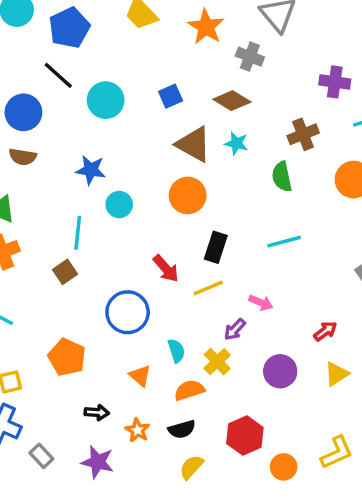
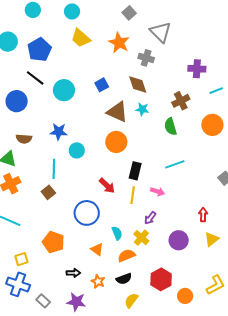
brown diamond: (232, 101) -> (138, 85), turned 45
brown semicircle: (23, 157) -> (24, 139), moved
yellow line: (208, 288) -> (133, 195), turned -54
pink arrow: (261, 303) -> (157, 191), moved
red arrow: (325, 331) -> (203, 215), turned -48

